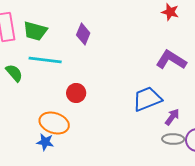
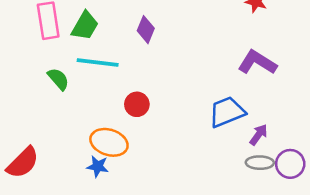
green trapezoid: (35, 31) -> (85, 26), turned -75

